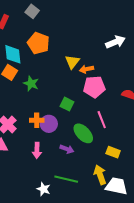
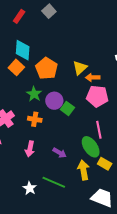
orange pentagon: (38, 43) -> (46, 68), moved
green star: (31, 84) -> (34, 94), moved
purple circle: (49, 124) -> (54, 101), moved
green ellipse: (83, 133) -> (91, 147), moved
yellow arrow: (100, 175) -> (84, 170), moved

